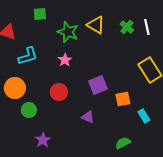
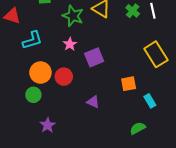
purple square: (98, 85) -> (94, 57), moved
orange circle: (15, 88) -> (40, 73), moved
green semicircle: (123, 143) -> (138, 128), moved

